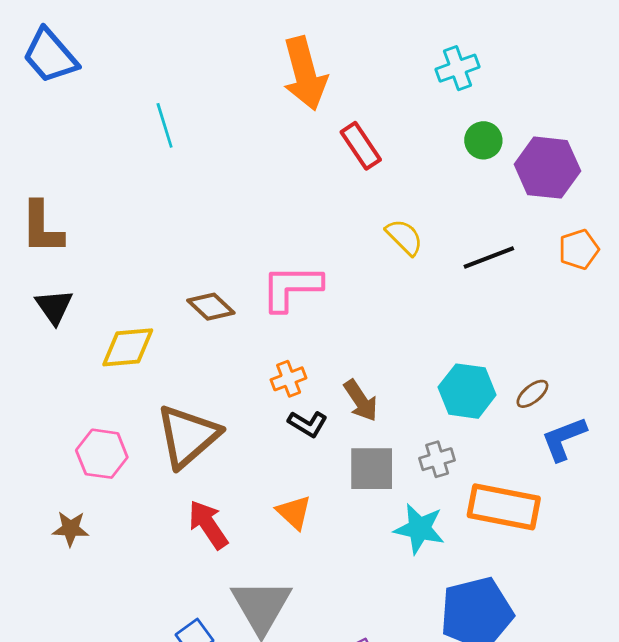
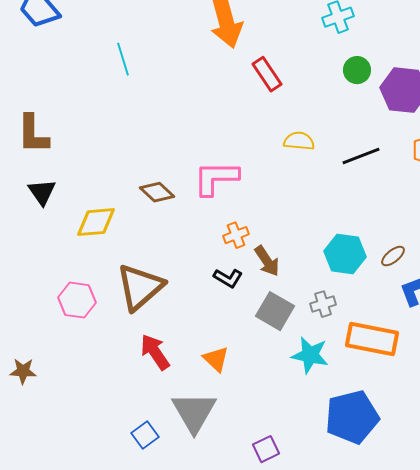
yellow semicircle: (404, 237) -> (299, 141), turned -40
orange cross: (289, 379) -> (236, 235), moved
gray square: (372, 469) -> (275, 311), turned 30
orange triangle: (294, 512) -> (216, 359), moved
brown star: (71, 529) -> (23, 371), moved

